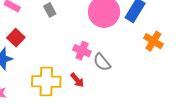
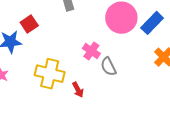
red arrow: (77, 80) -> (78, 90), moved

